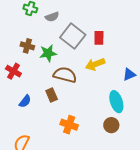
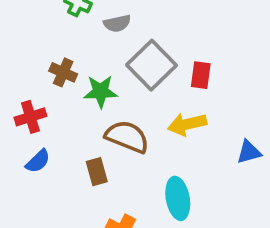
red cross: (13, 71) -> (30, 117), turned 35
blue semicircle: (25, 101) -> (38, 161), moved
cyan ellipse: (116, 102) -> (178, 198), moved

